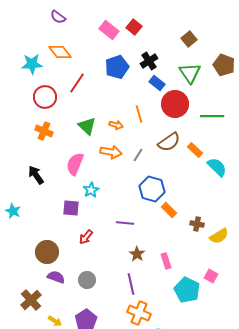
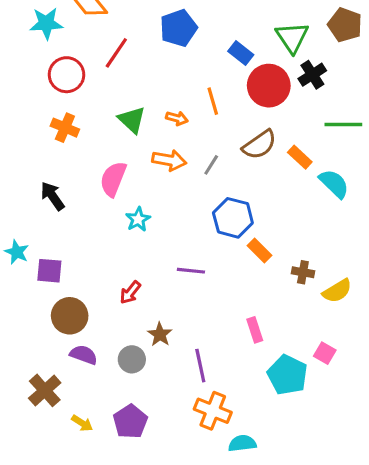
black cross: (149, 61) -> (312, 75), moved
green line: (212, 116) -> (343, 124), moved
purple square: (71, 208) -> (49, 271), moved
brown star: (137, 254) -> (160, 334), moved

